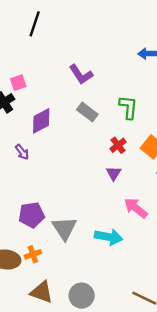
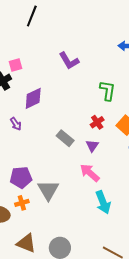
gray rectangle: (87, 112) -> (65, 138), moved
pink arrow: (136, 208) -> (90, 173), moved
cyan arrow: (109, 237) -> (103, 202), moved, turned 55
orange cross: (33, 254) -> (22, 203), moved

